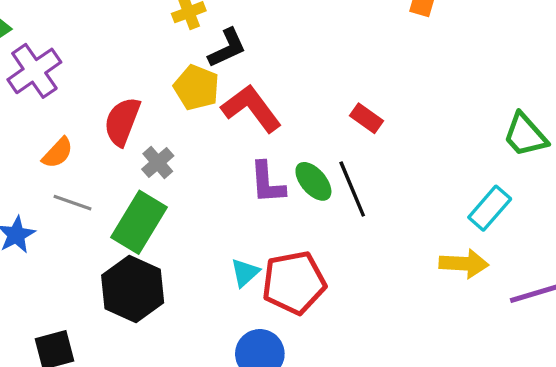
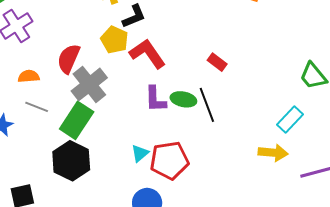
orange semicircle: (58, 153) -> (29, 76), turned -140
gray cross: (158, 163) -> (89, 84), size x1.8
green ellipse: (313, 181) -> (183, 99), turned -40

